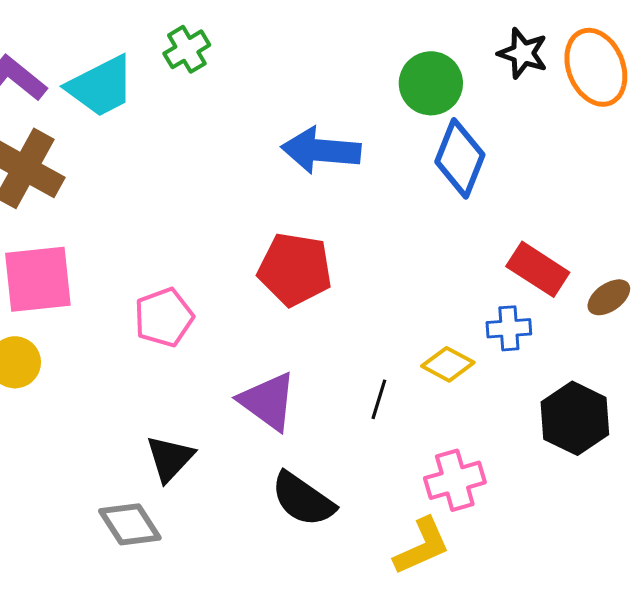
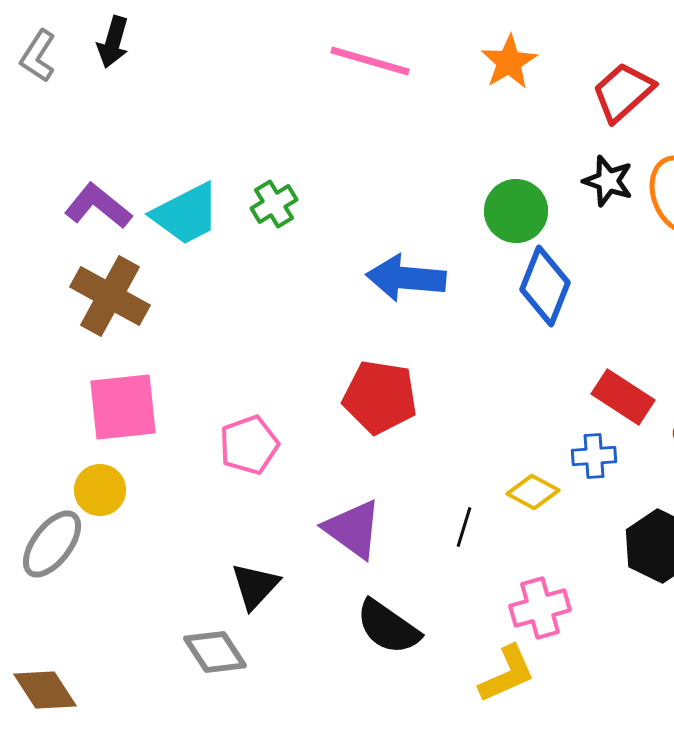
green cross: (187, 49) -> (274, 204), moved

